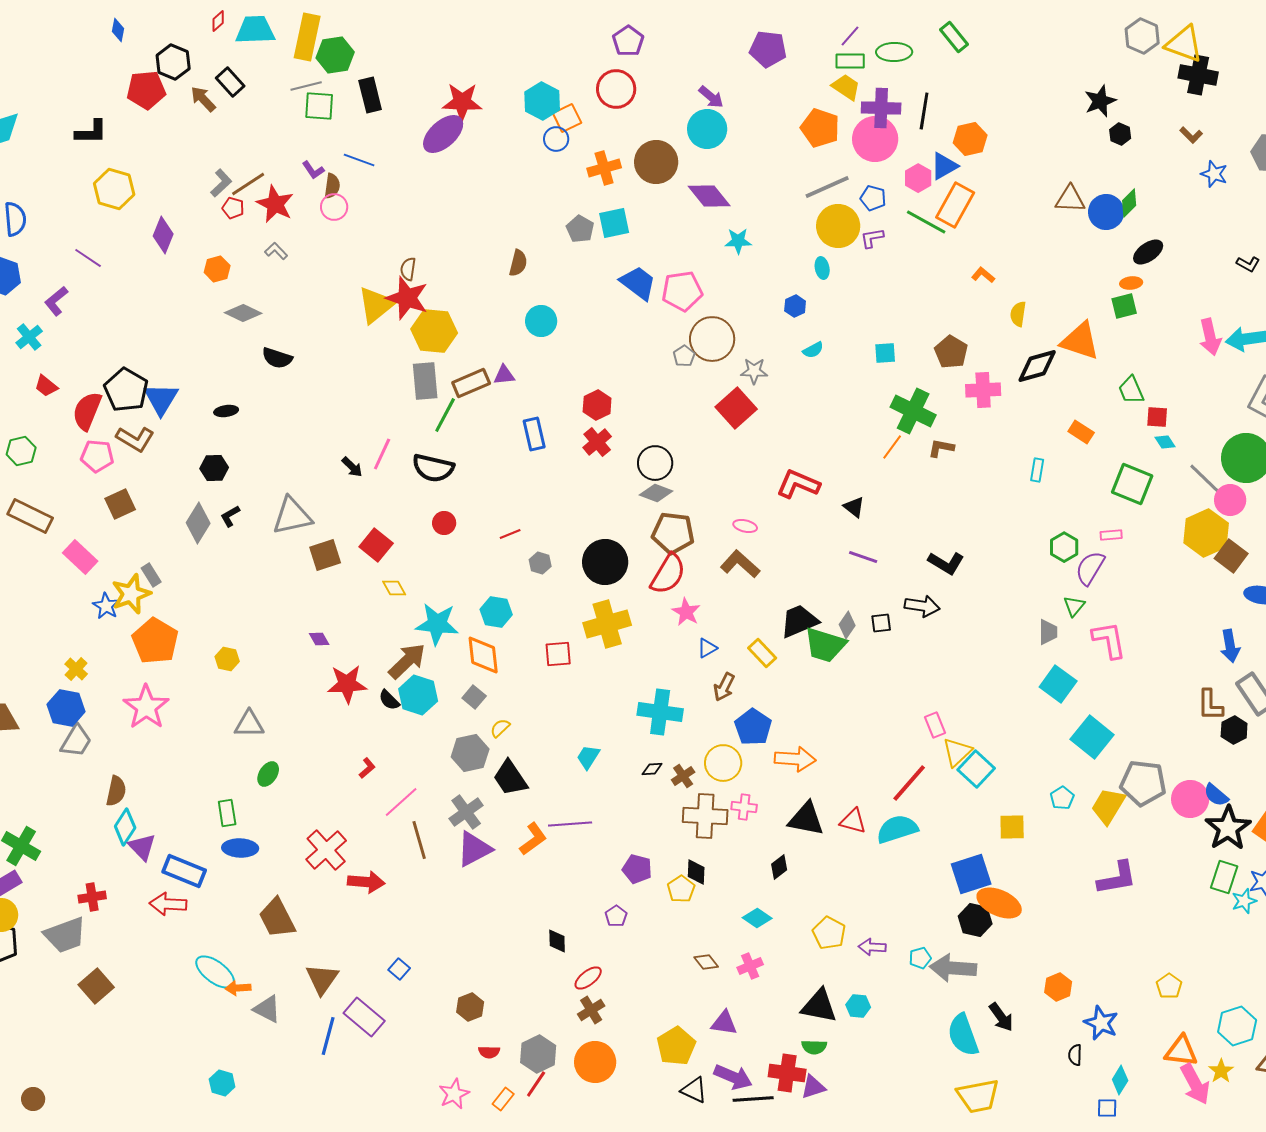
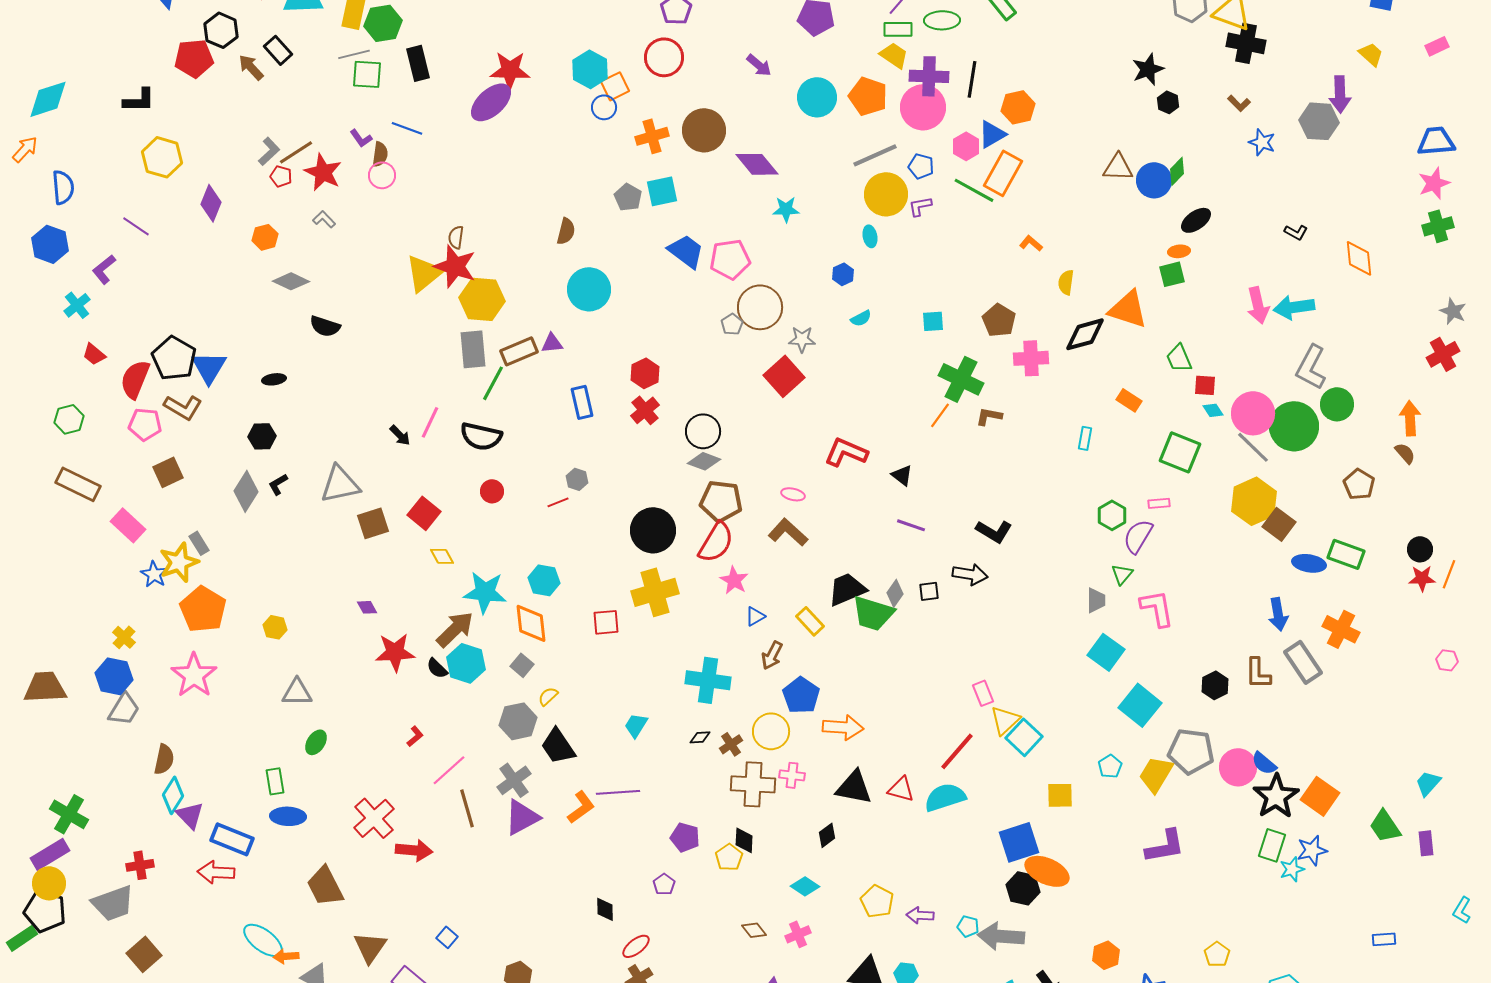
cyan circle: (707, 129) -> (817, 97), moved
cyan circle: (541, 321) -> (589, 289), size x1.4
pink circle: (1230, 500) -> (1253, 413), moved, size x1.4
gray hexagon: (540, 563) -> (577, 479), moved
black hexagon: (1234, 730) -> (1215, 685), moved
cyan pentagon: (920, 958) -> (968, 926), turned 30

